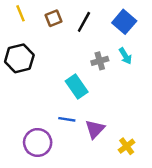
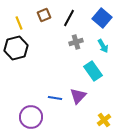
yellow line: (21, 13) -> (19, 23), moved
gray cross: (100, 61) -> (76, 42), moved
cyan rectangle: (77, 86) -> (93, 71), moved
purple triangle: (95, 129) -> (78, 96), moved

